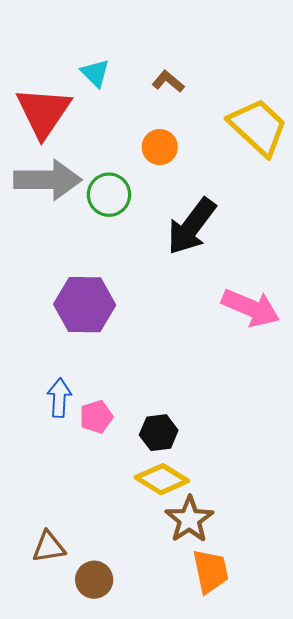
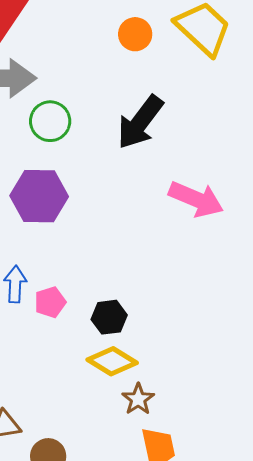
orange circle: (160, 147) -> (135, 34), moved
green circle: (109, 195) -> (50, 121), moved
brown star: (189, 519) -> (138, 399), size x0.7

